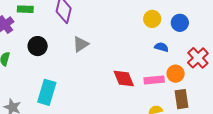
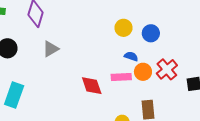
orange circle: (176, 74) -> (143, 72), moved
pink rectangle: (154, 80) -> (121, 77), moved

